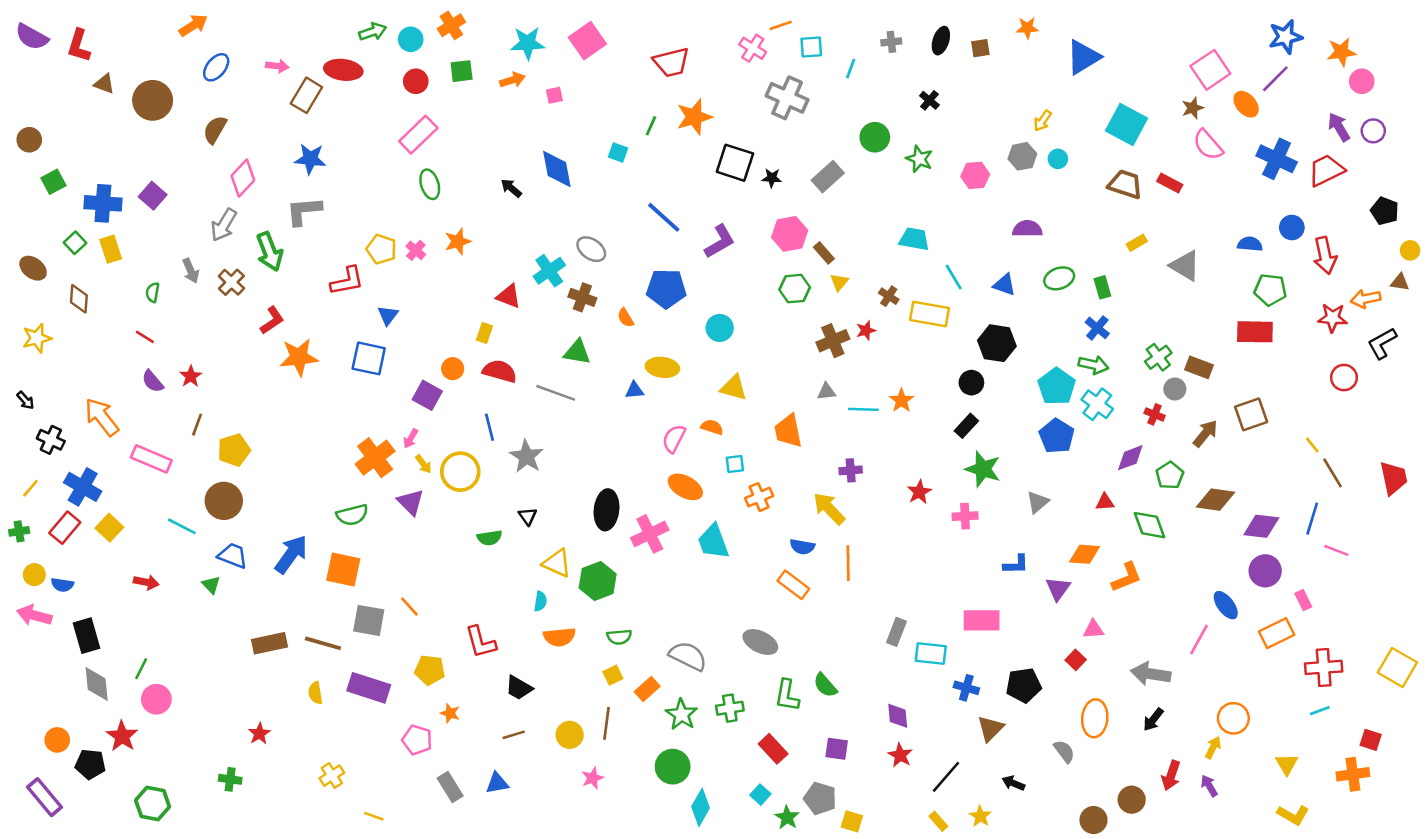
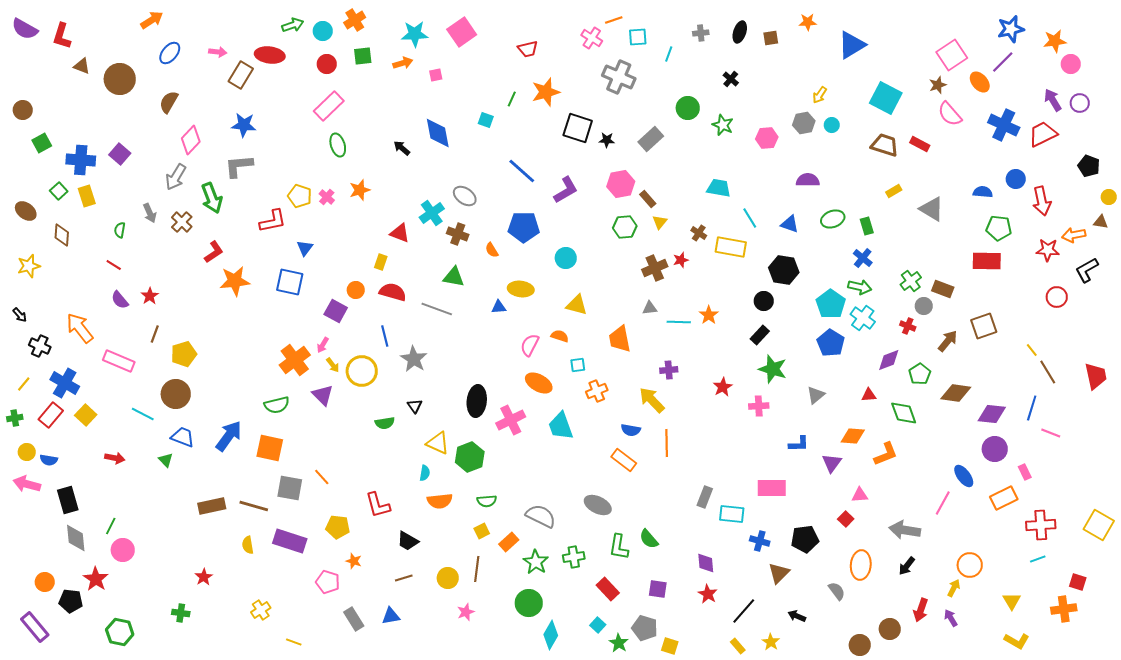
red trapezoid: (671, 62) -> (528, 49), size x0.7

